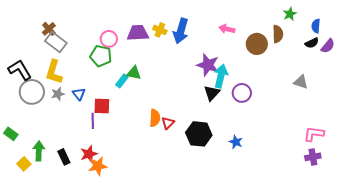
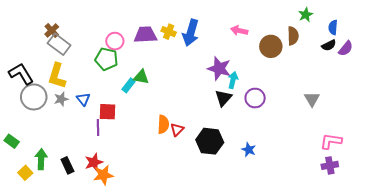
cyan arrow: (221, 76) -> (233, 80), size x0.7
gray triangle: (301, 82) -> (312, 99), moved, turned 42

